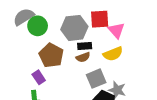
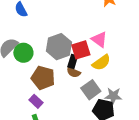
red square: (100, 19) -> (81, 50), moved
black rectangle: (85, 46) -> (73, 61), turned -56
brown semicircle: (83, 57) -> (74, 72), turned 56

